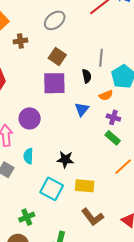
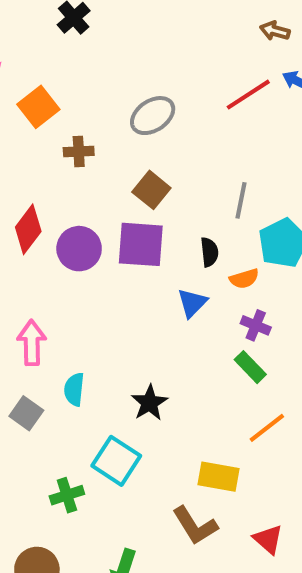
black semicircle: (87, 76) -> (209, 252), moved
purple circle: (30, 118) -> (79, 249), moved
black star: (65, 159) -> (149, 403), turned 30
yellow rectangle: (85, 186) -> (218, 477), moved
green cross: (27, 217) -> (67, 495), moved

